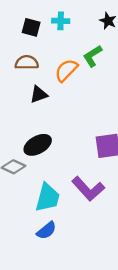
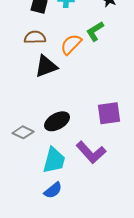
black triangle: (39, 94) -> (46, 66), size x1.4
black ellipse: (38, 145) -> (57, 121), moved

